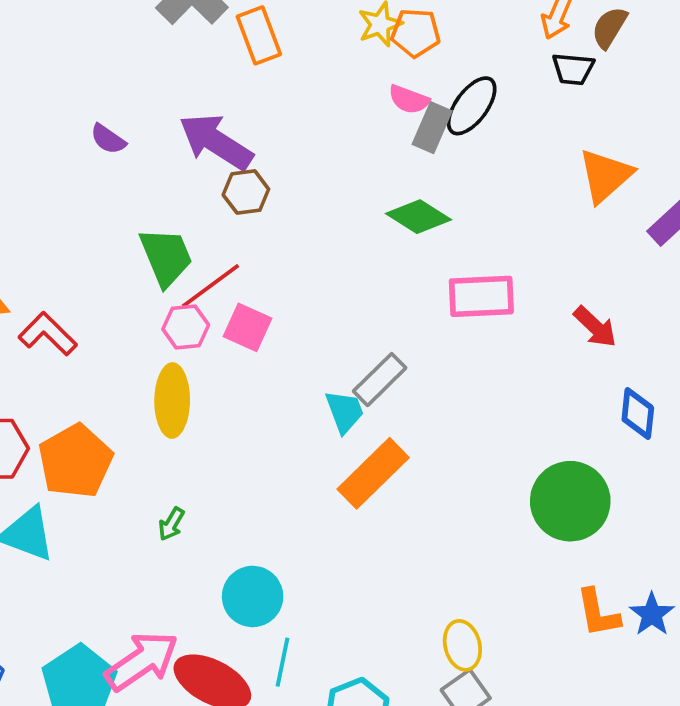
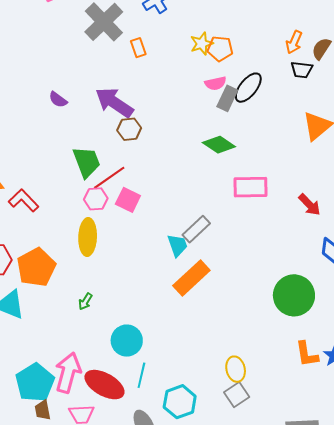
orange rectangle: (259, 35) -> (138, 48), size x0.7
pink semicircle: (409, 99) -> (216, 83), turned -35
pink arrow: (142, 661) -> (68, 373), turned -42

